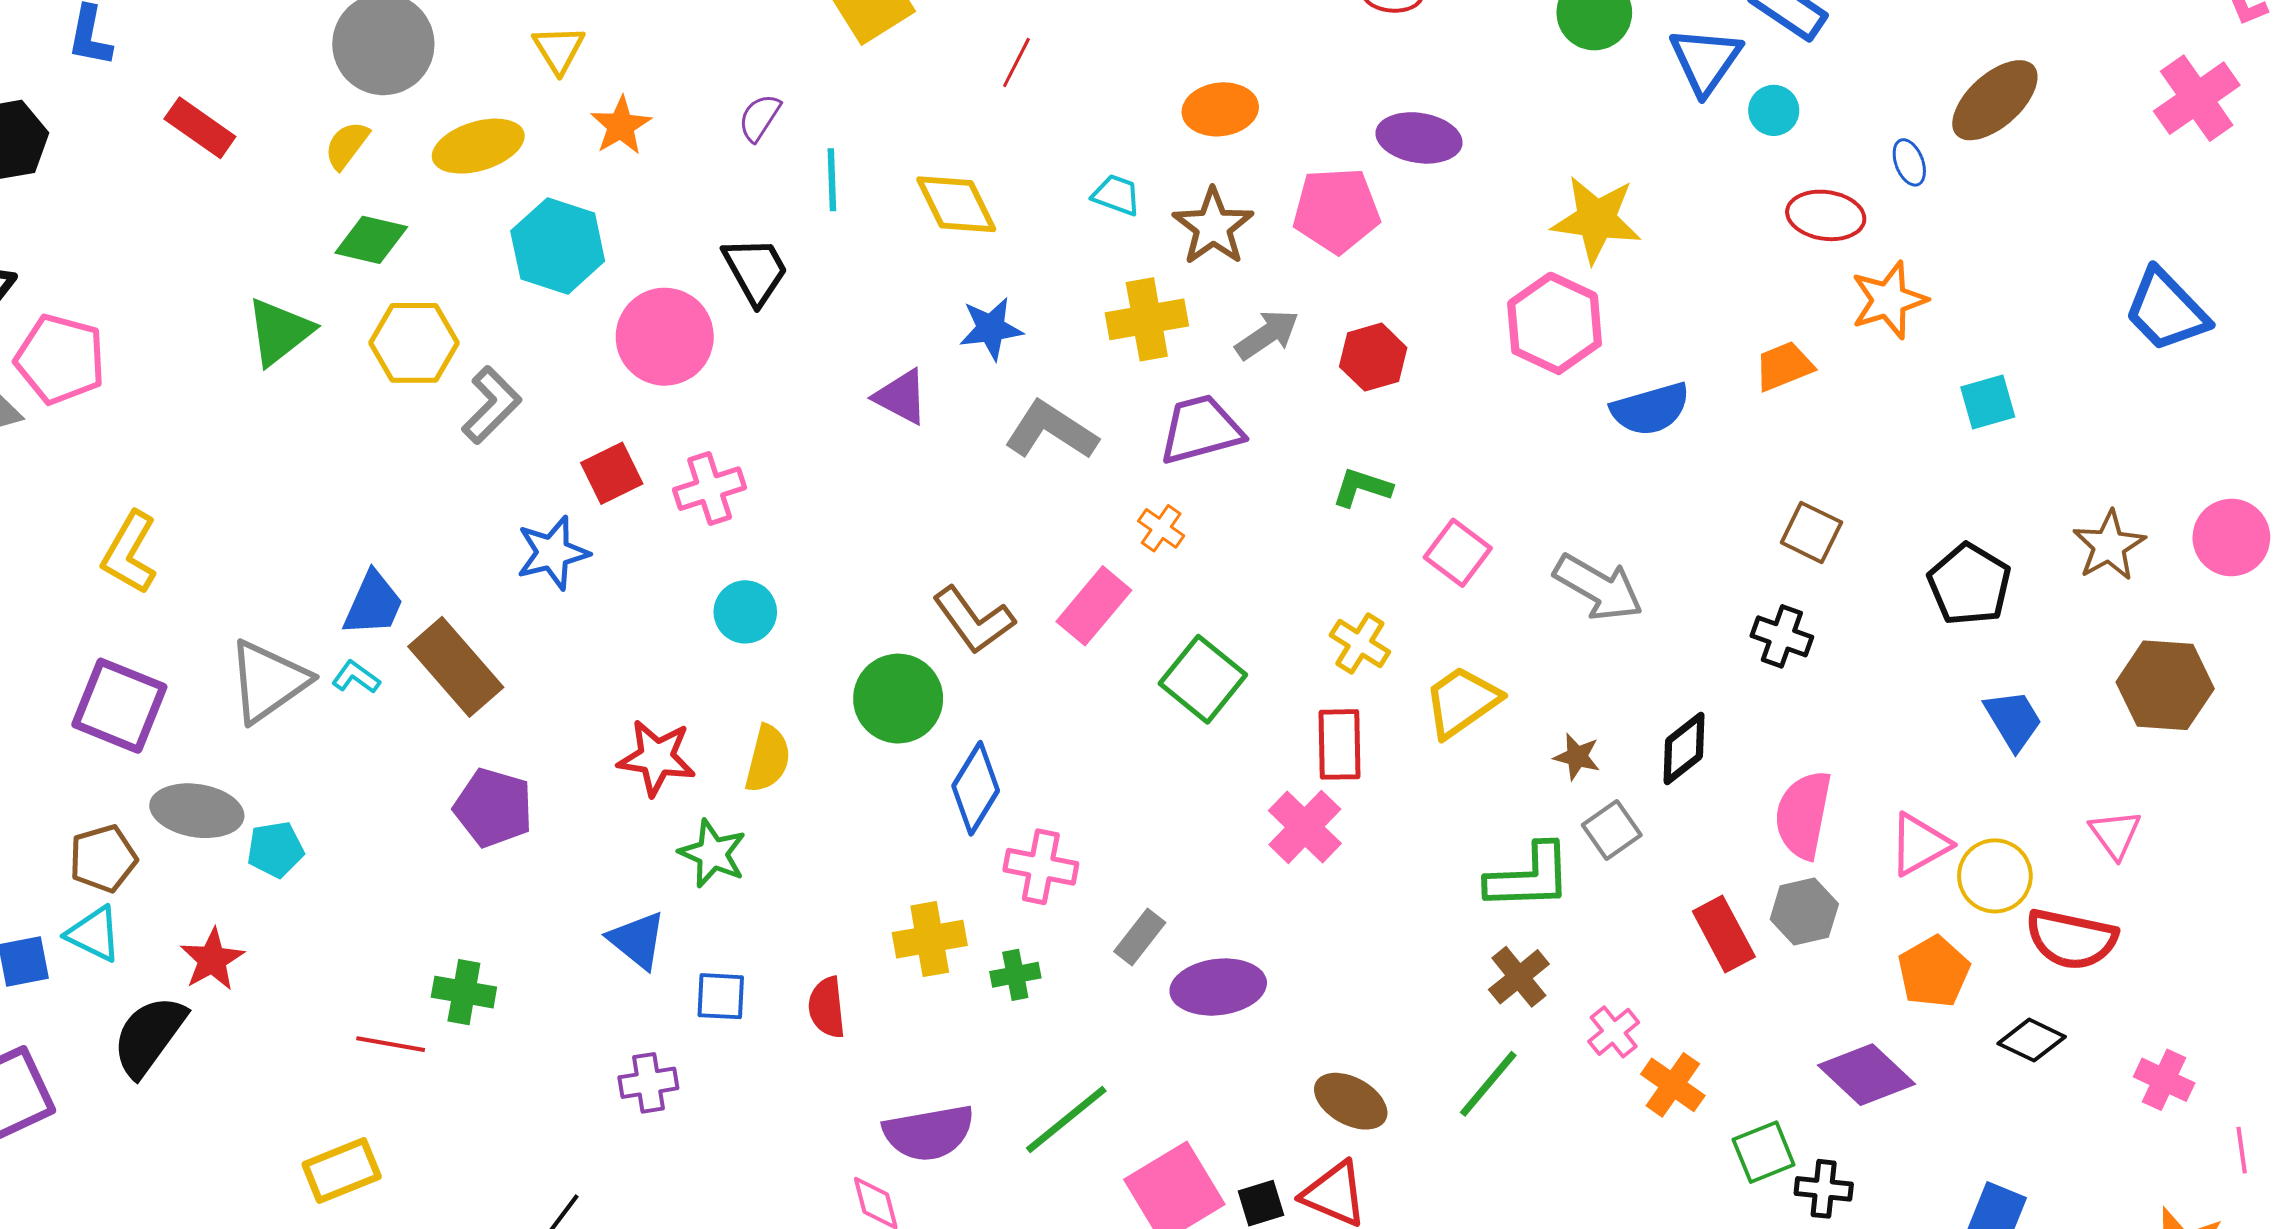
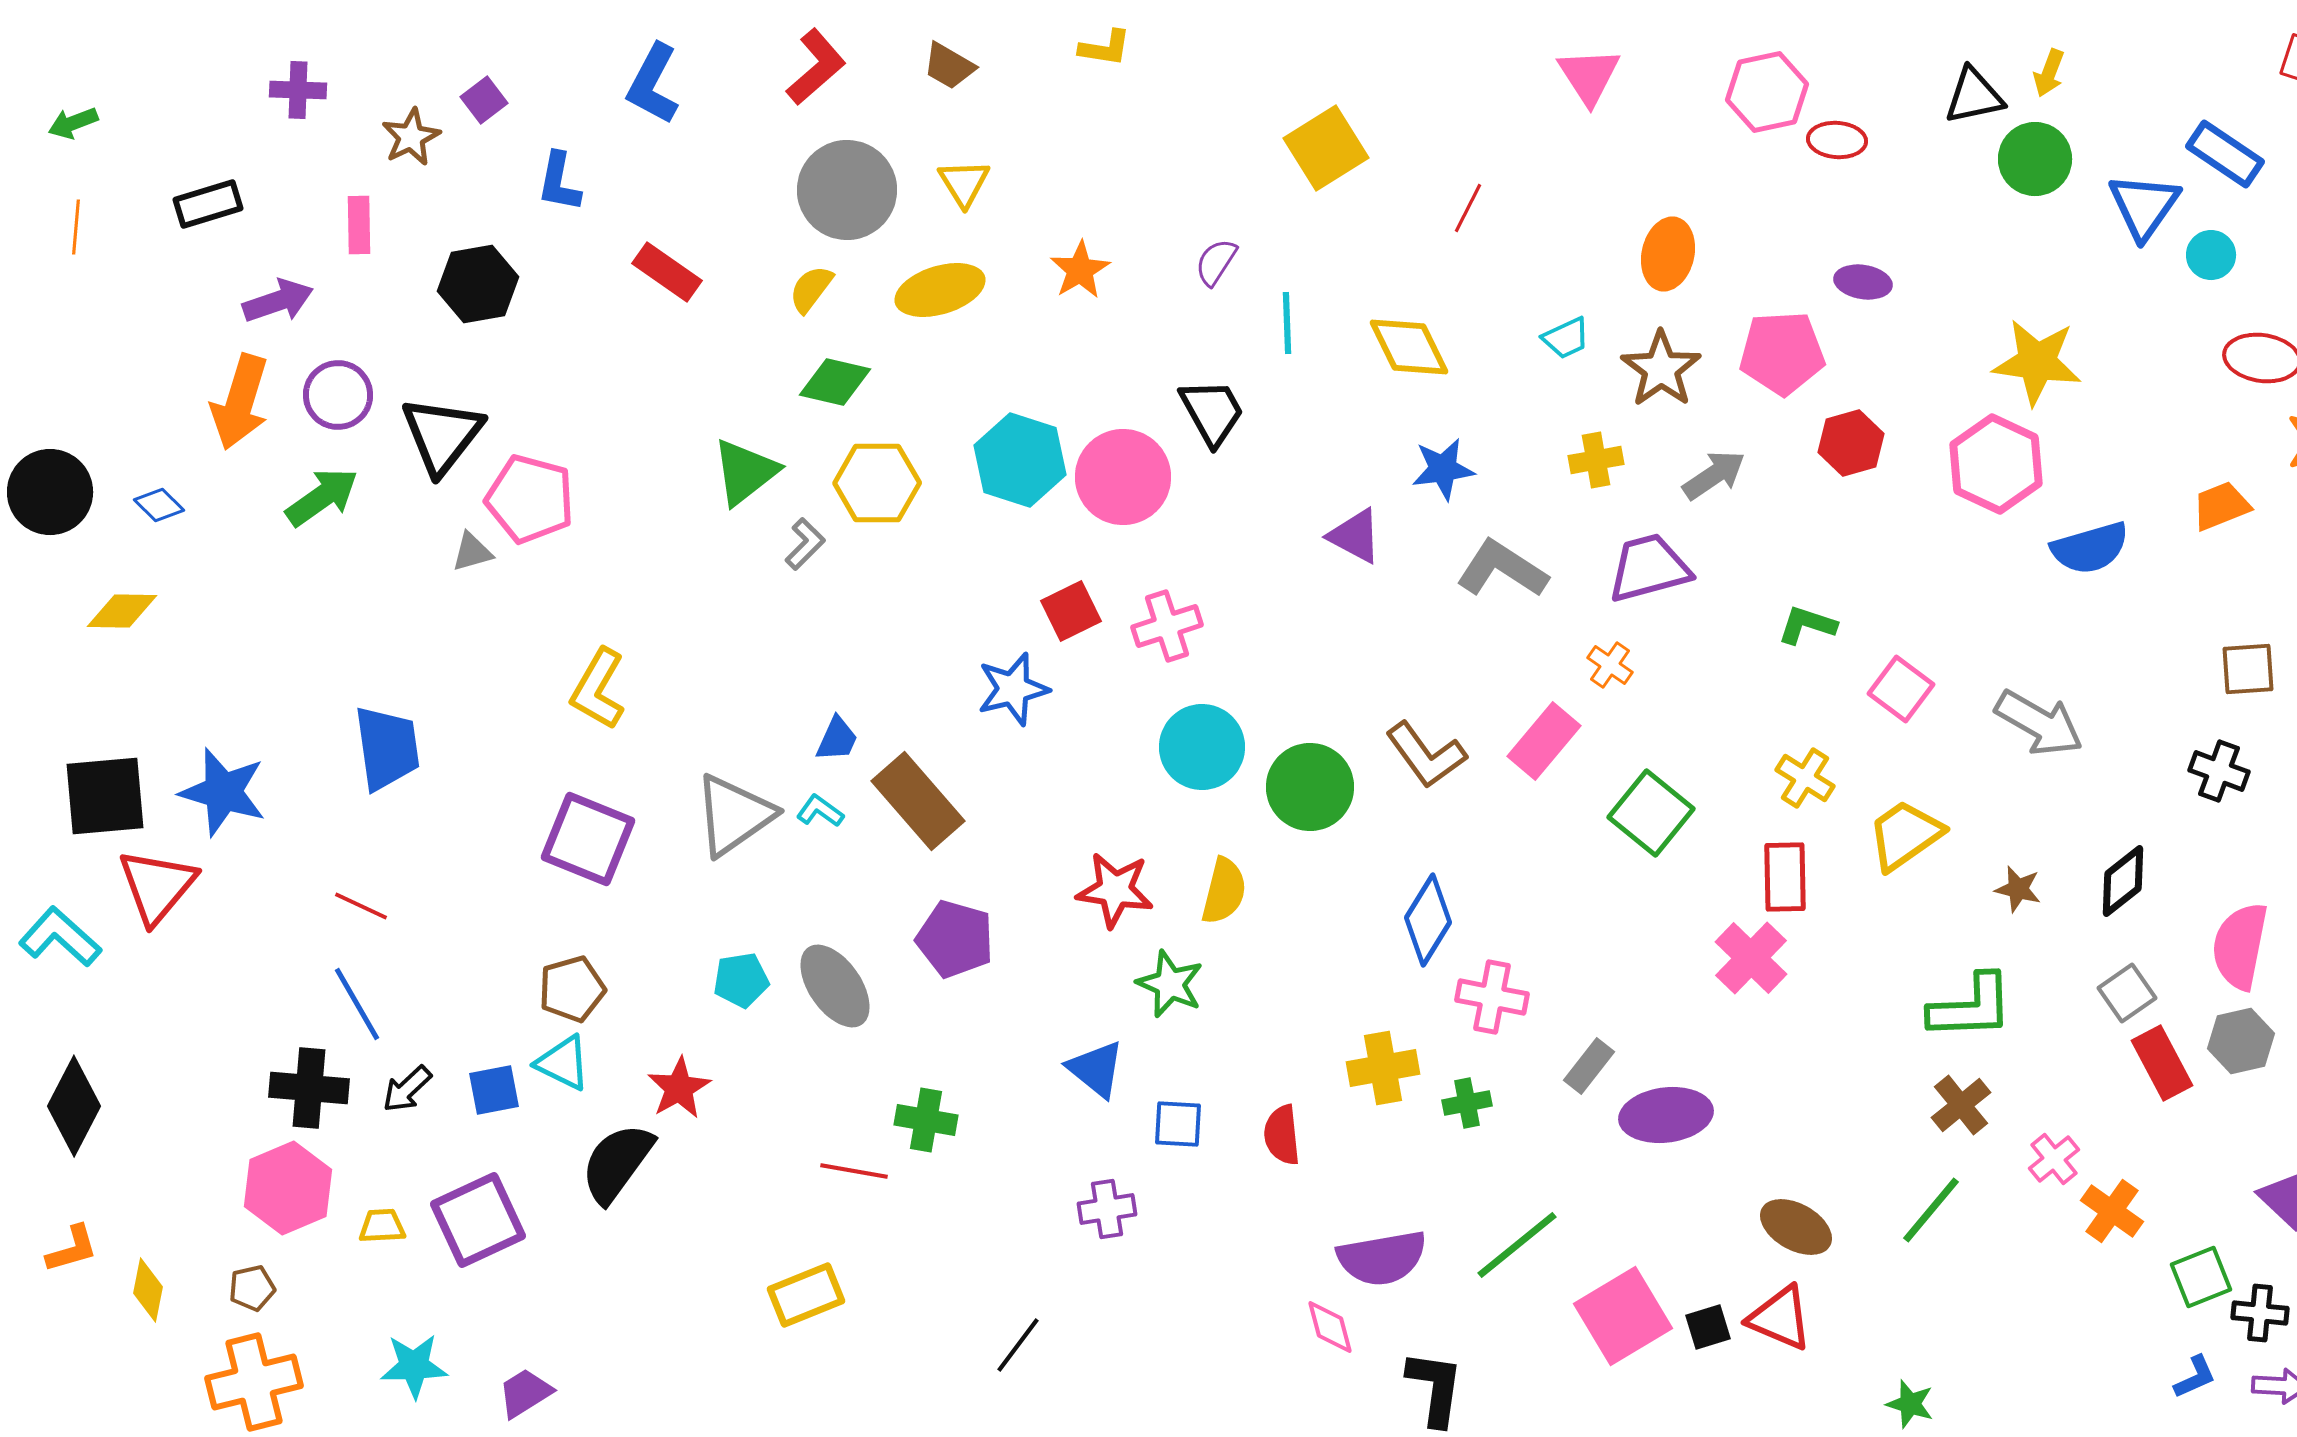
yellow triangle: (559, 49) -> (964, 183), moved
orange ellipse: (1220, 109) -> (1668, 254), turned -70
purple ellipse: (1419, 138) -> (1863, 282), size x0.7
cyan trapezoid: (1116, 195) -> (1566, 338), turned 135
cyan hexagon: (558, 246) -> (1020, 460), moved
yellow cross: (1147, 319) -> (1596, 460), size x0.7
red hexagon: (1373, 357) -> (1851, 443), moved
gray L-shape: (491, 405) -> (805, 544), moved, size x0.7
brown square: (1811, 532) -> (2248, 669), turned -30
blue trapezoid: (373, 604) -> (837, 739), size x0.7
cyan circle: (745, 612) -> (1202, 747), size x1.4
green circle: (898, 699) -> (1310, 787), moved
gray ellipse: (197, 811) -> (835, 986), moved, turned 46
gray square: (1612, 830) -> (2127, 993), moved

